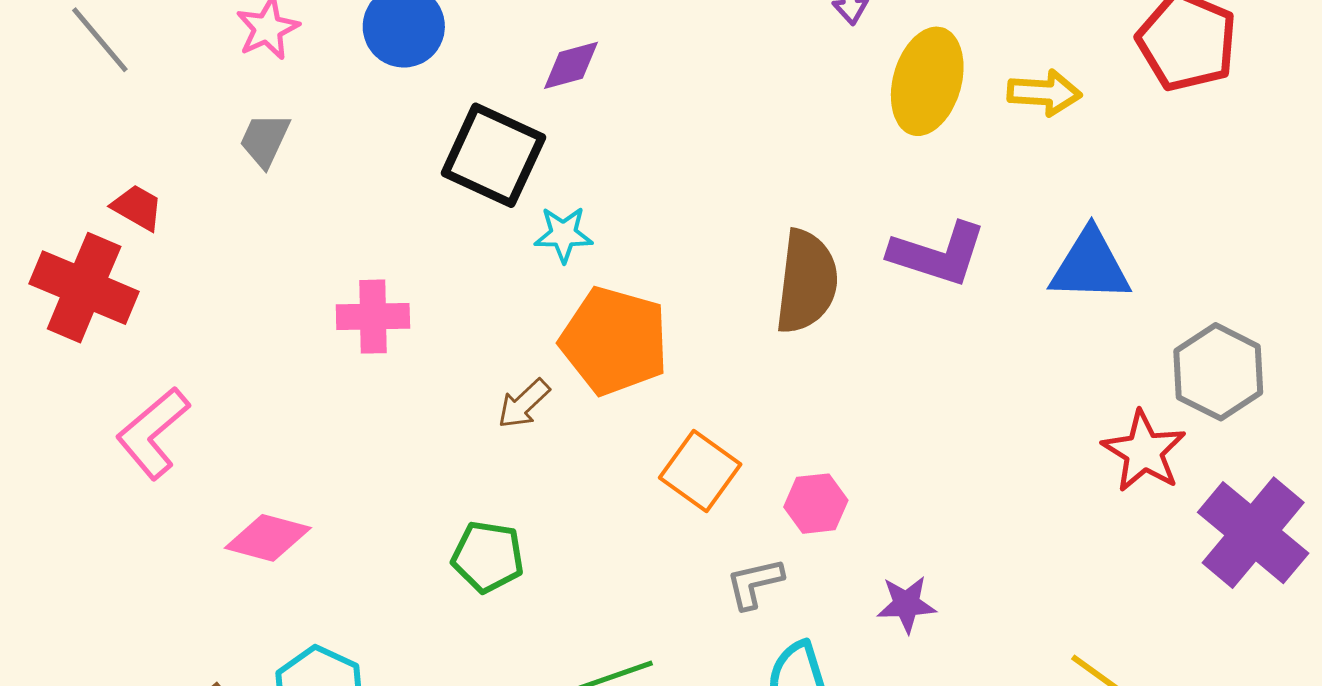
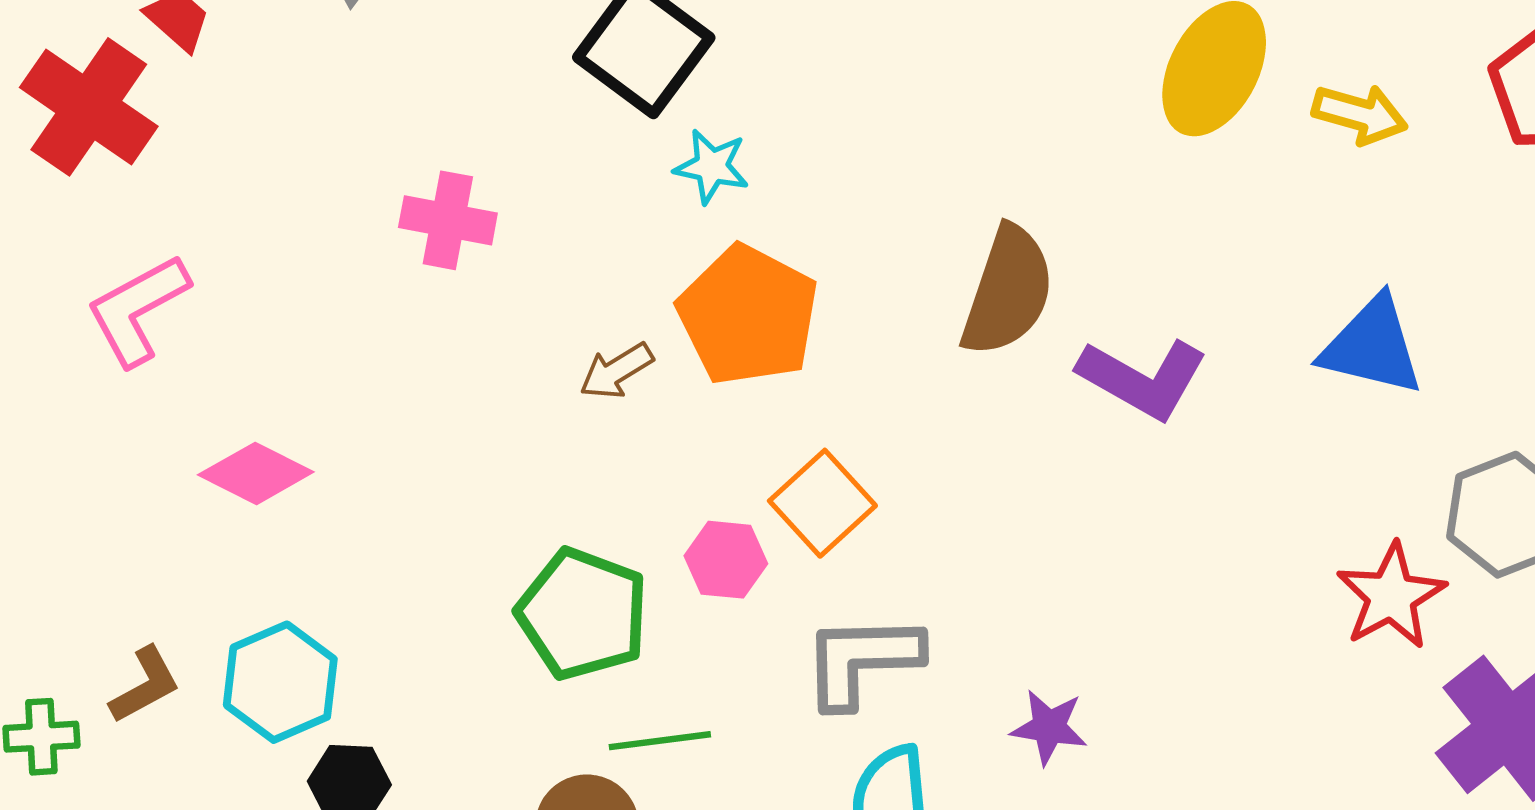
purple L-shape: (938, 254) -> (1143, 378), moved
pink hexagon: (816, 504) -> (726, 560), moved
green pentagon: (488, 557) -> (583, 614), moved, size x1.4
gray L-shape: (755, 583) -> (862, 660), size x1.6

